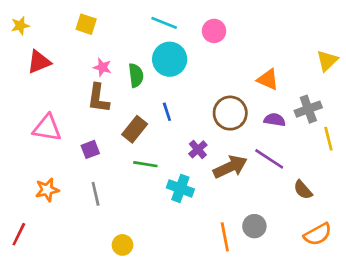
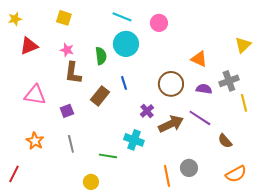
pink star: (102, 67) -> (67, 50), moved
green line: (145, 164) -> (108, 156), moved
orange star: (47, 190) -> (35, 141), turned -30

